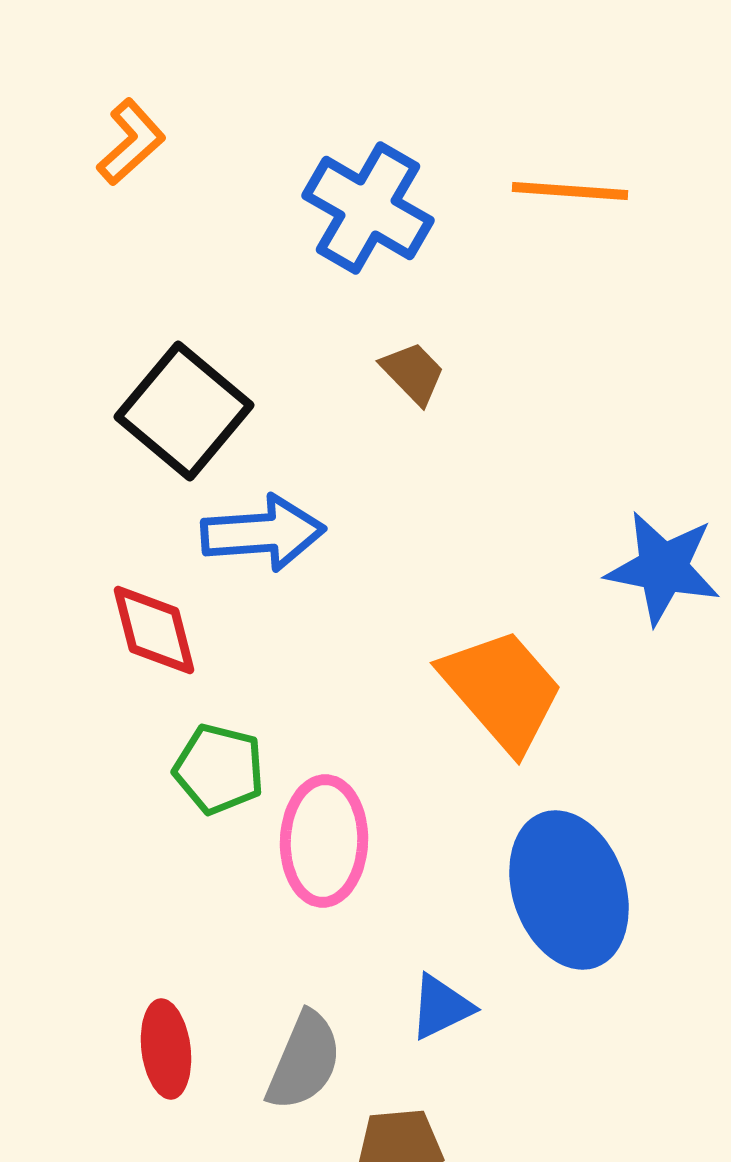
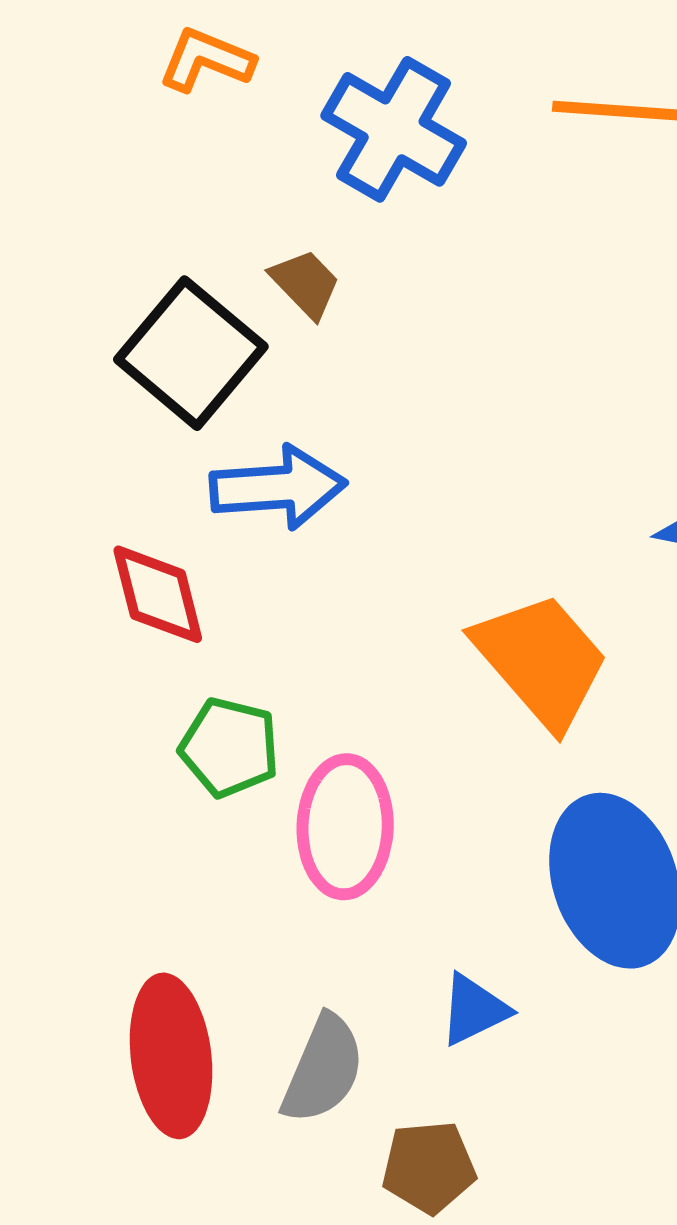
orange L-shape: (131, 142) -> (206, 60), moved, turned -116
brown trapezoid: (413, 373) -> (305, 284), moved
red ellipse: (166, 1049) -> (171, 1056), size x1.5

